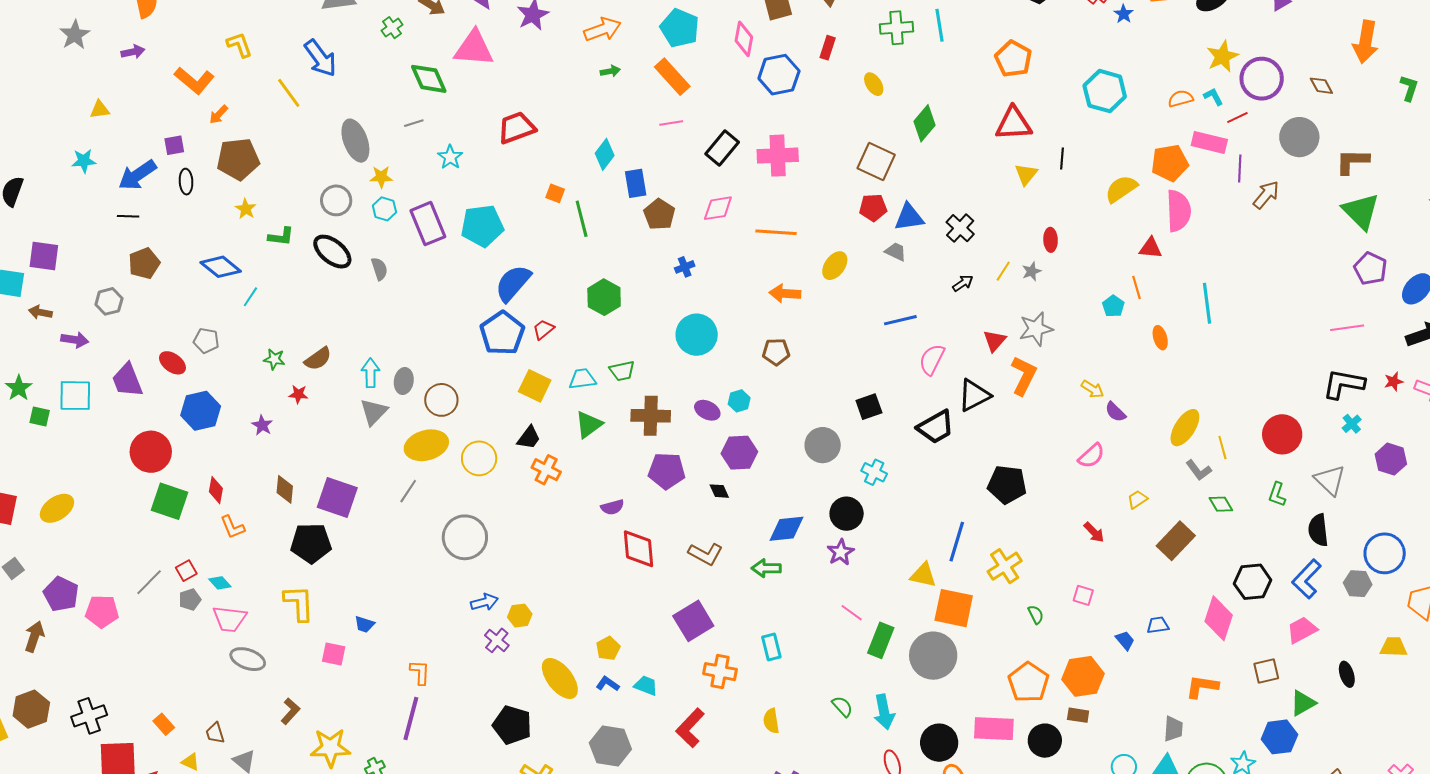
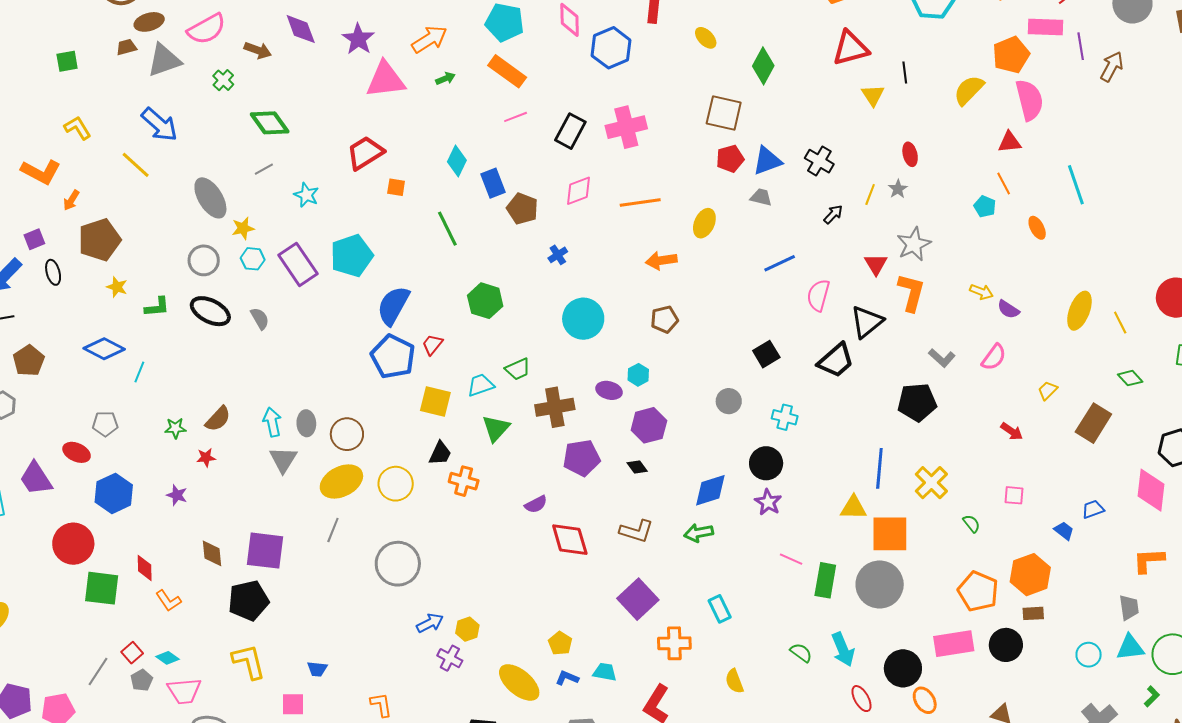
pink triangle: (474, 48) -> (385, 80), moved
orange square: (555, 193) -> (396, 187), moved
gray circle: (823, 445) -> (729, 401), size x0.7
gray L-shape: (1199, 470) -> (942, 358), moved

